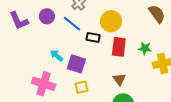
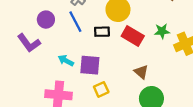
purple L-shape: (19, 21) -> (29, 43), moved
blue line: (72, 24) -> (75, 22), turned 36
red rectangle: (119, 47) -> (133, 36), turned -54

